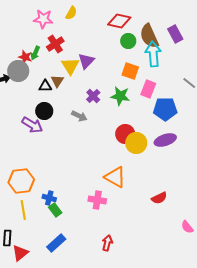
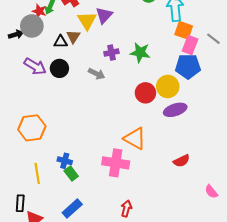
orange square: (130, 71) -> (184, 30), moved
pink rectangle: (148, 89) -> (190, 45), moved
purple cross: (93, 96) -> (111, 53), turned 32
purple arrow: (32, 125) -> (35, 66), moved
purple ellipse: (165, 140) -> (175, 110), moved
yellow circle: (136, 143) -> (168, 86), moved
orange hexagon: (21, 181) -> (32, 128), moved
pink cross: (97, 200) -> (116, 163), size x1.4

